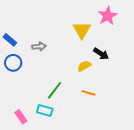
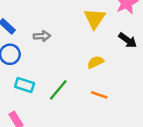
black arrow: (101, 54) -> (128, 40), moved
cyan rectangle: (45, 110) -> (25, 85), moved

